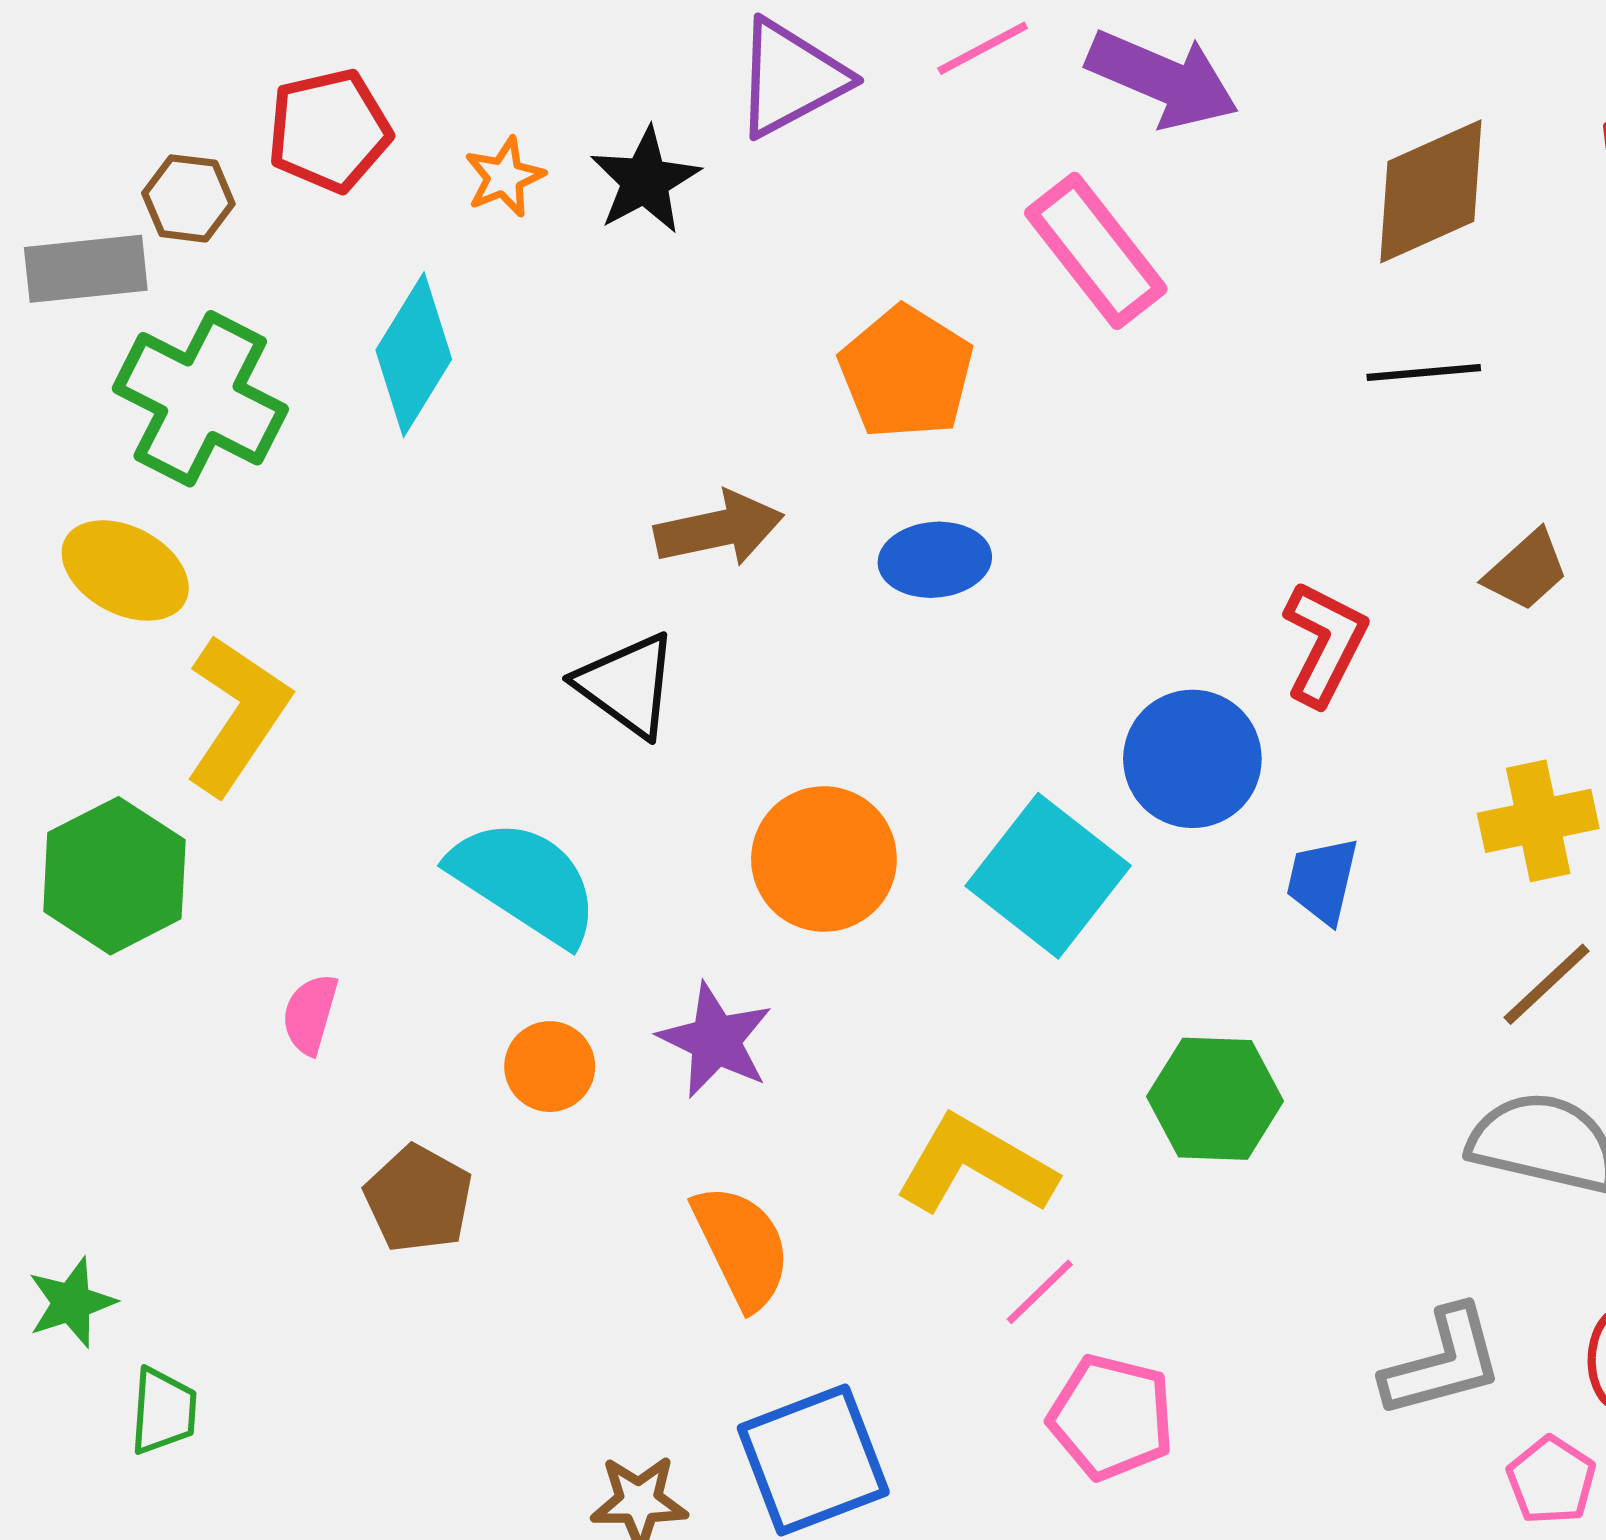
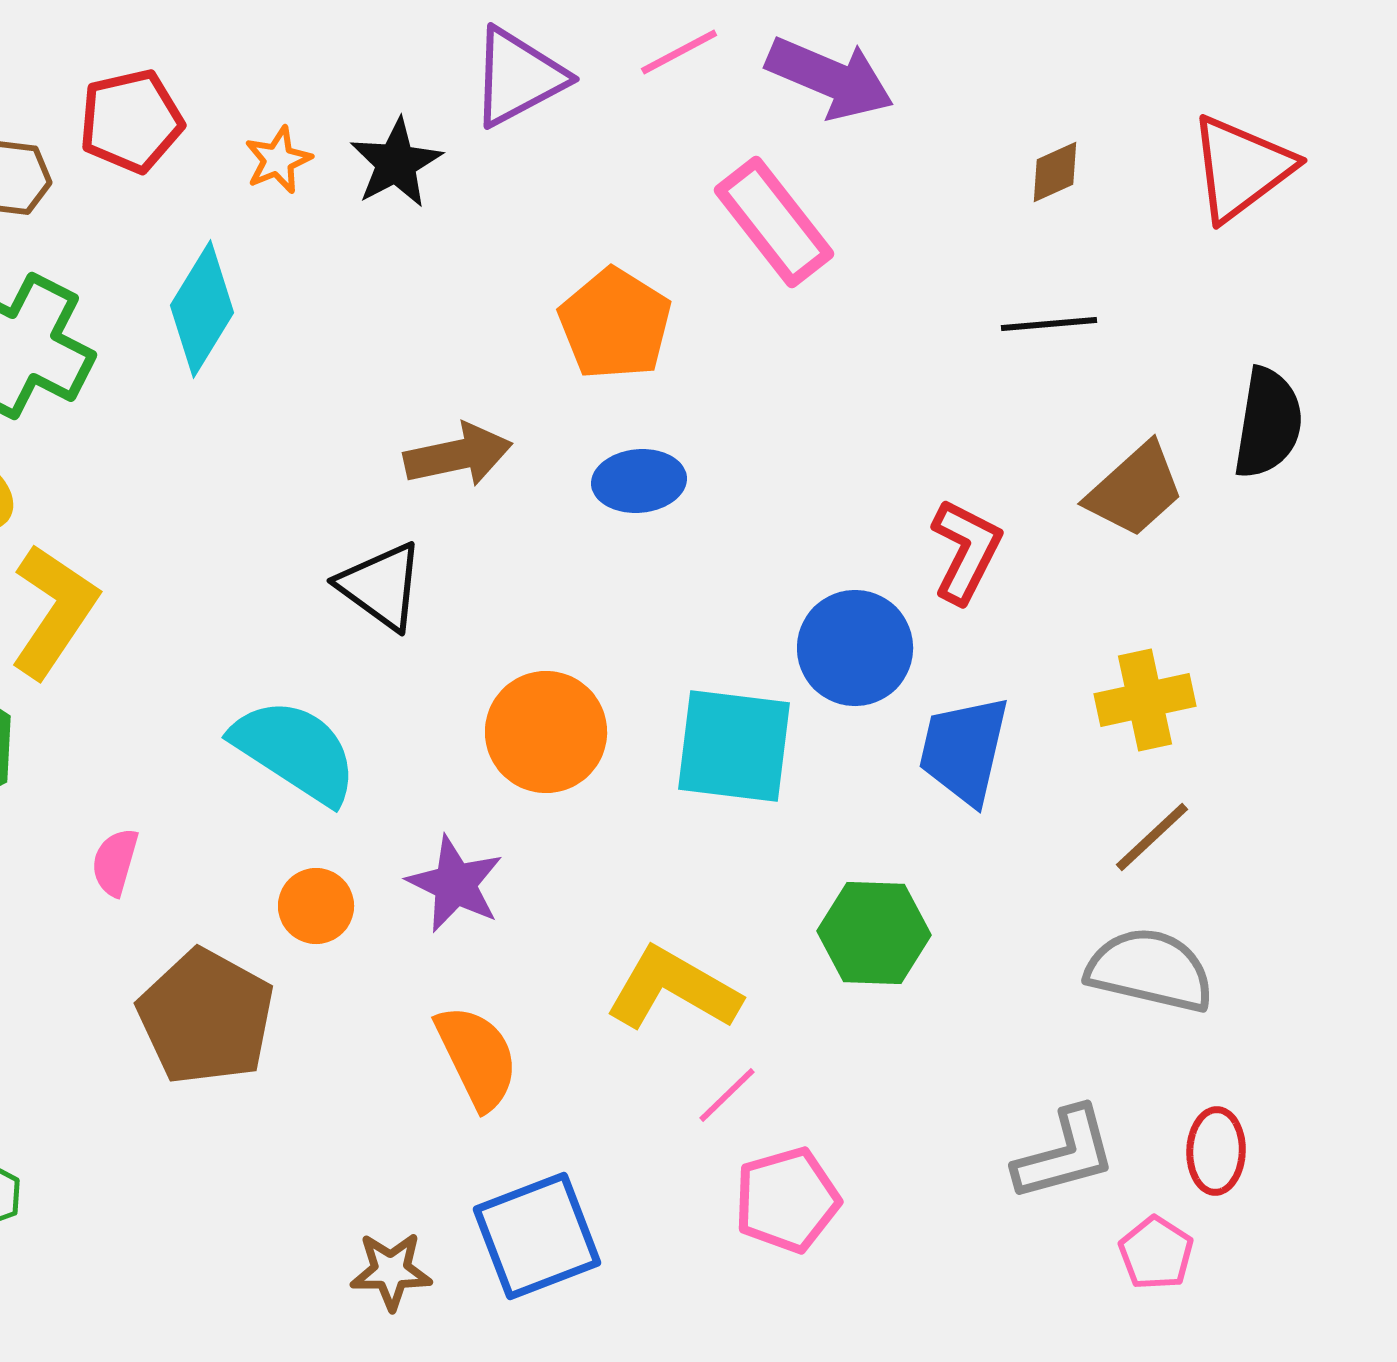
brown diamond: (1431, 191) -> (1055, 172), size x0.5
brown trapezoid: (1526, 570) -> (1135, 490), size x1.4
cyan square: (1048, 876) -> (734, 746), turned -31
blue trapezoid: (1322, 880) -> (964, 750), size x1.5
brown pentagon: (419, 1199) -> (206, 1017), size x1.5
pink pentagon: (1111, 1417) -> (787, 1200), turned -30

